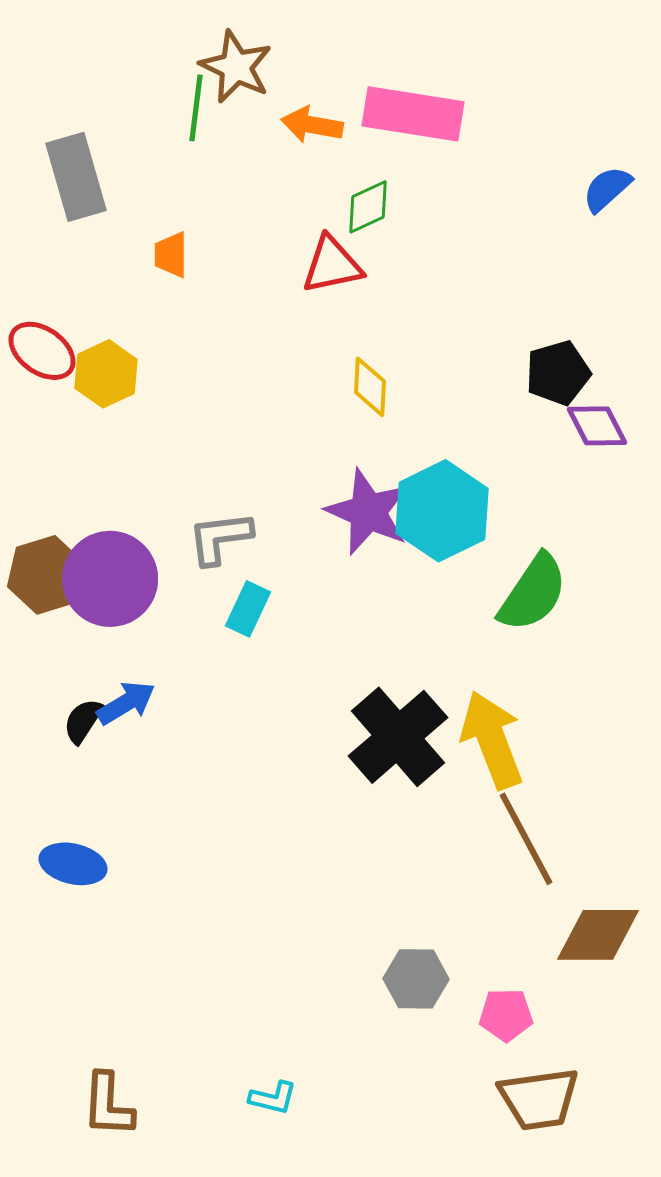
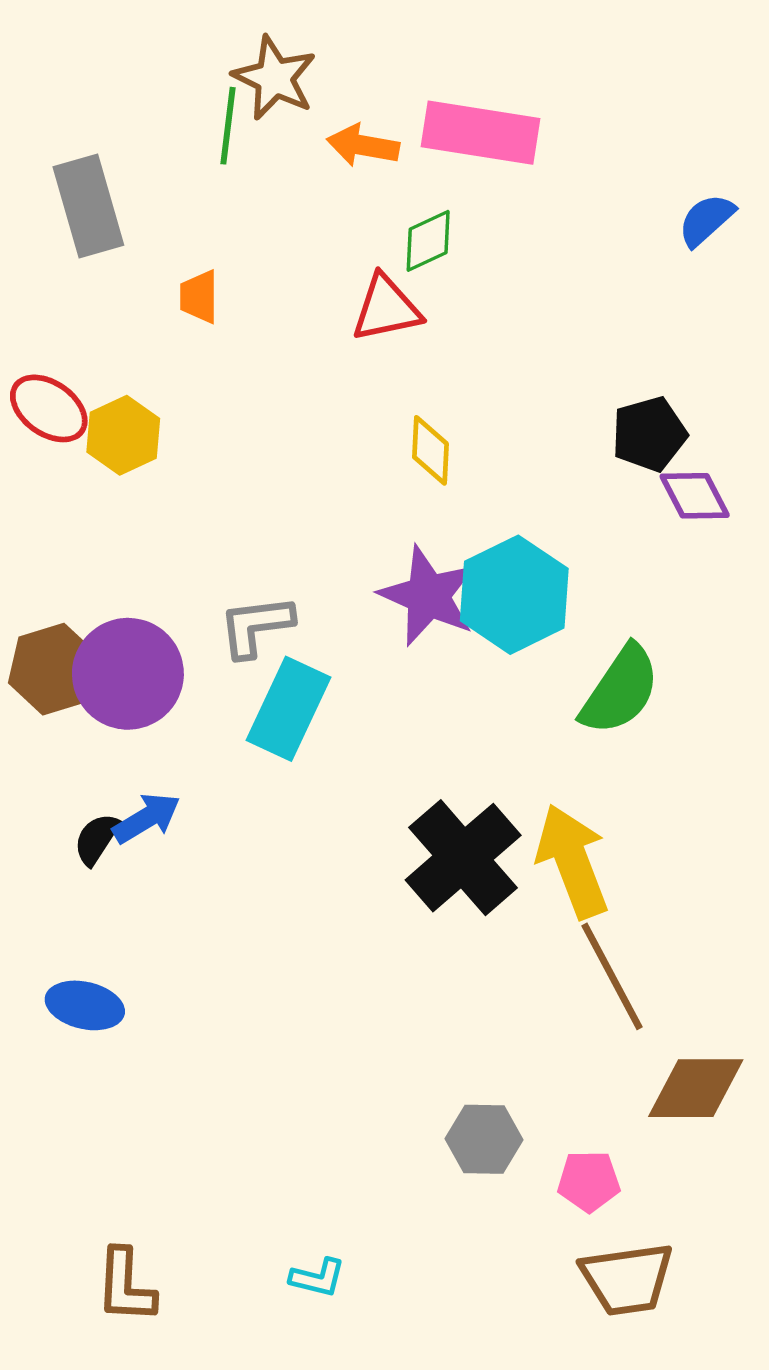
cyan rectangle: (248, 609) -> (288, 709), size x1.6

